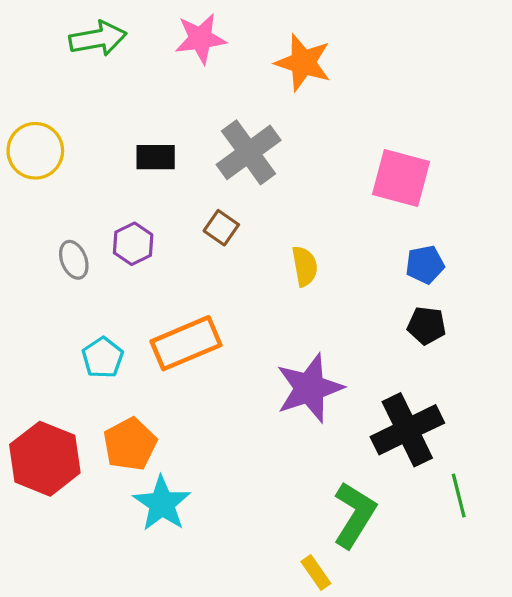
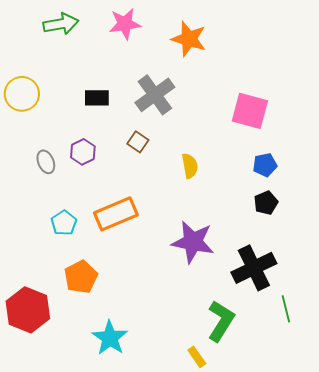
black pentagon: (427, 326) -> (266, 203), turned -30
purple star: (310, 388) -> (193, 242), turned 30
red hexagon: (45, 459) -> (28, 310), moved
cyan star: (162, 504) -> (110, 338), moved

